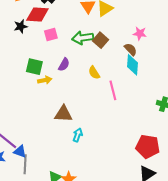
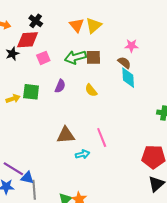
brown square: (101, 40) -> (93, 57), turned -35
yellow arrow: (45, 80) -> (13, 99), moved
pink line: (113, 90) -> (102, 137), moved
cyan arrow: (78, 135) -> (83, 154), turned 64

